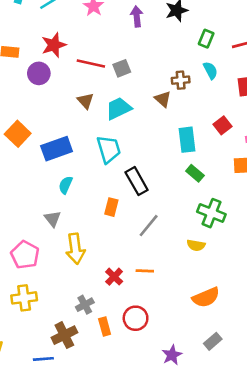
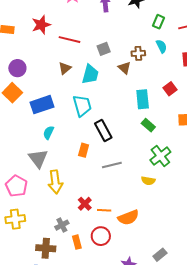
gray square: (122, 68) -> (104, 49), moved
purple circle: (39, 73) -> (17, 68), moved
brown triangle: (85, 101) -> (65, 68), turned 32
cyan trapezoid: (119, 108) -> (90, 74), turned 130
green cross: (211, 213) -> (160, 156), turned 30
gray triangle: (53, 219) -> (38, 158), size x1.5
gray line: (149, 226) -> (112, 165), turned 36
orange line: (145, 271) -> (104, 210), moved
orange semicircle: (206, 297) -> (128, 217), moved
brown cross: (64, 335) -> (46, 248), turned 30

